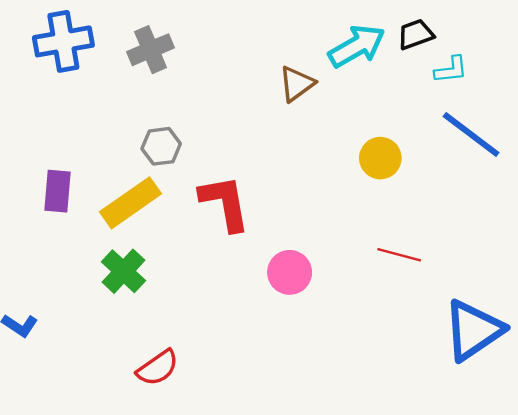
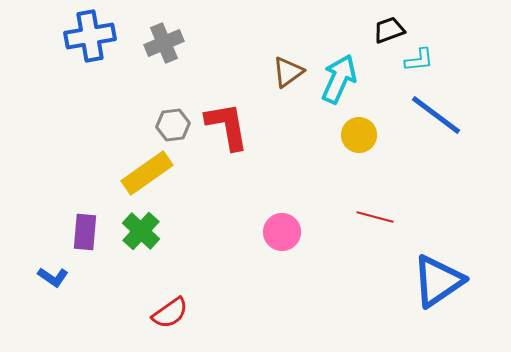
cyan arrow: (357, 46) -> (339, 79), moved, turned -36
purple rectangle: (57, 191) -> (85, 232), moved
red L-shape: (225, 203) -> (227, 126), moved

